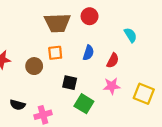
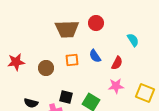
orange square: (55, 53) -> (72, 60), moved
blue semicircle: (88, 53) -> (95, 56), turned 128
black square: (70, 83) -> (66, 97), moved

